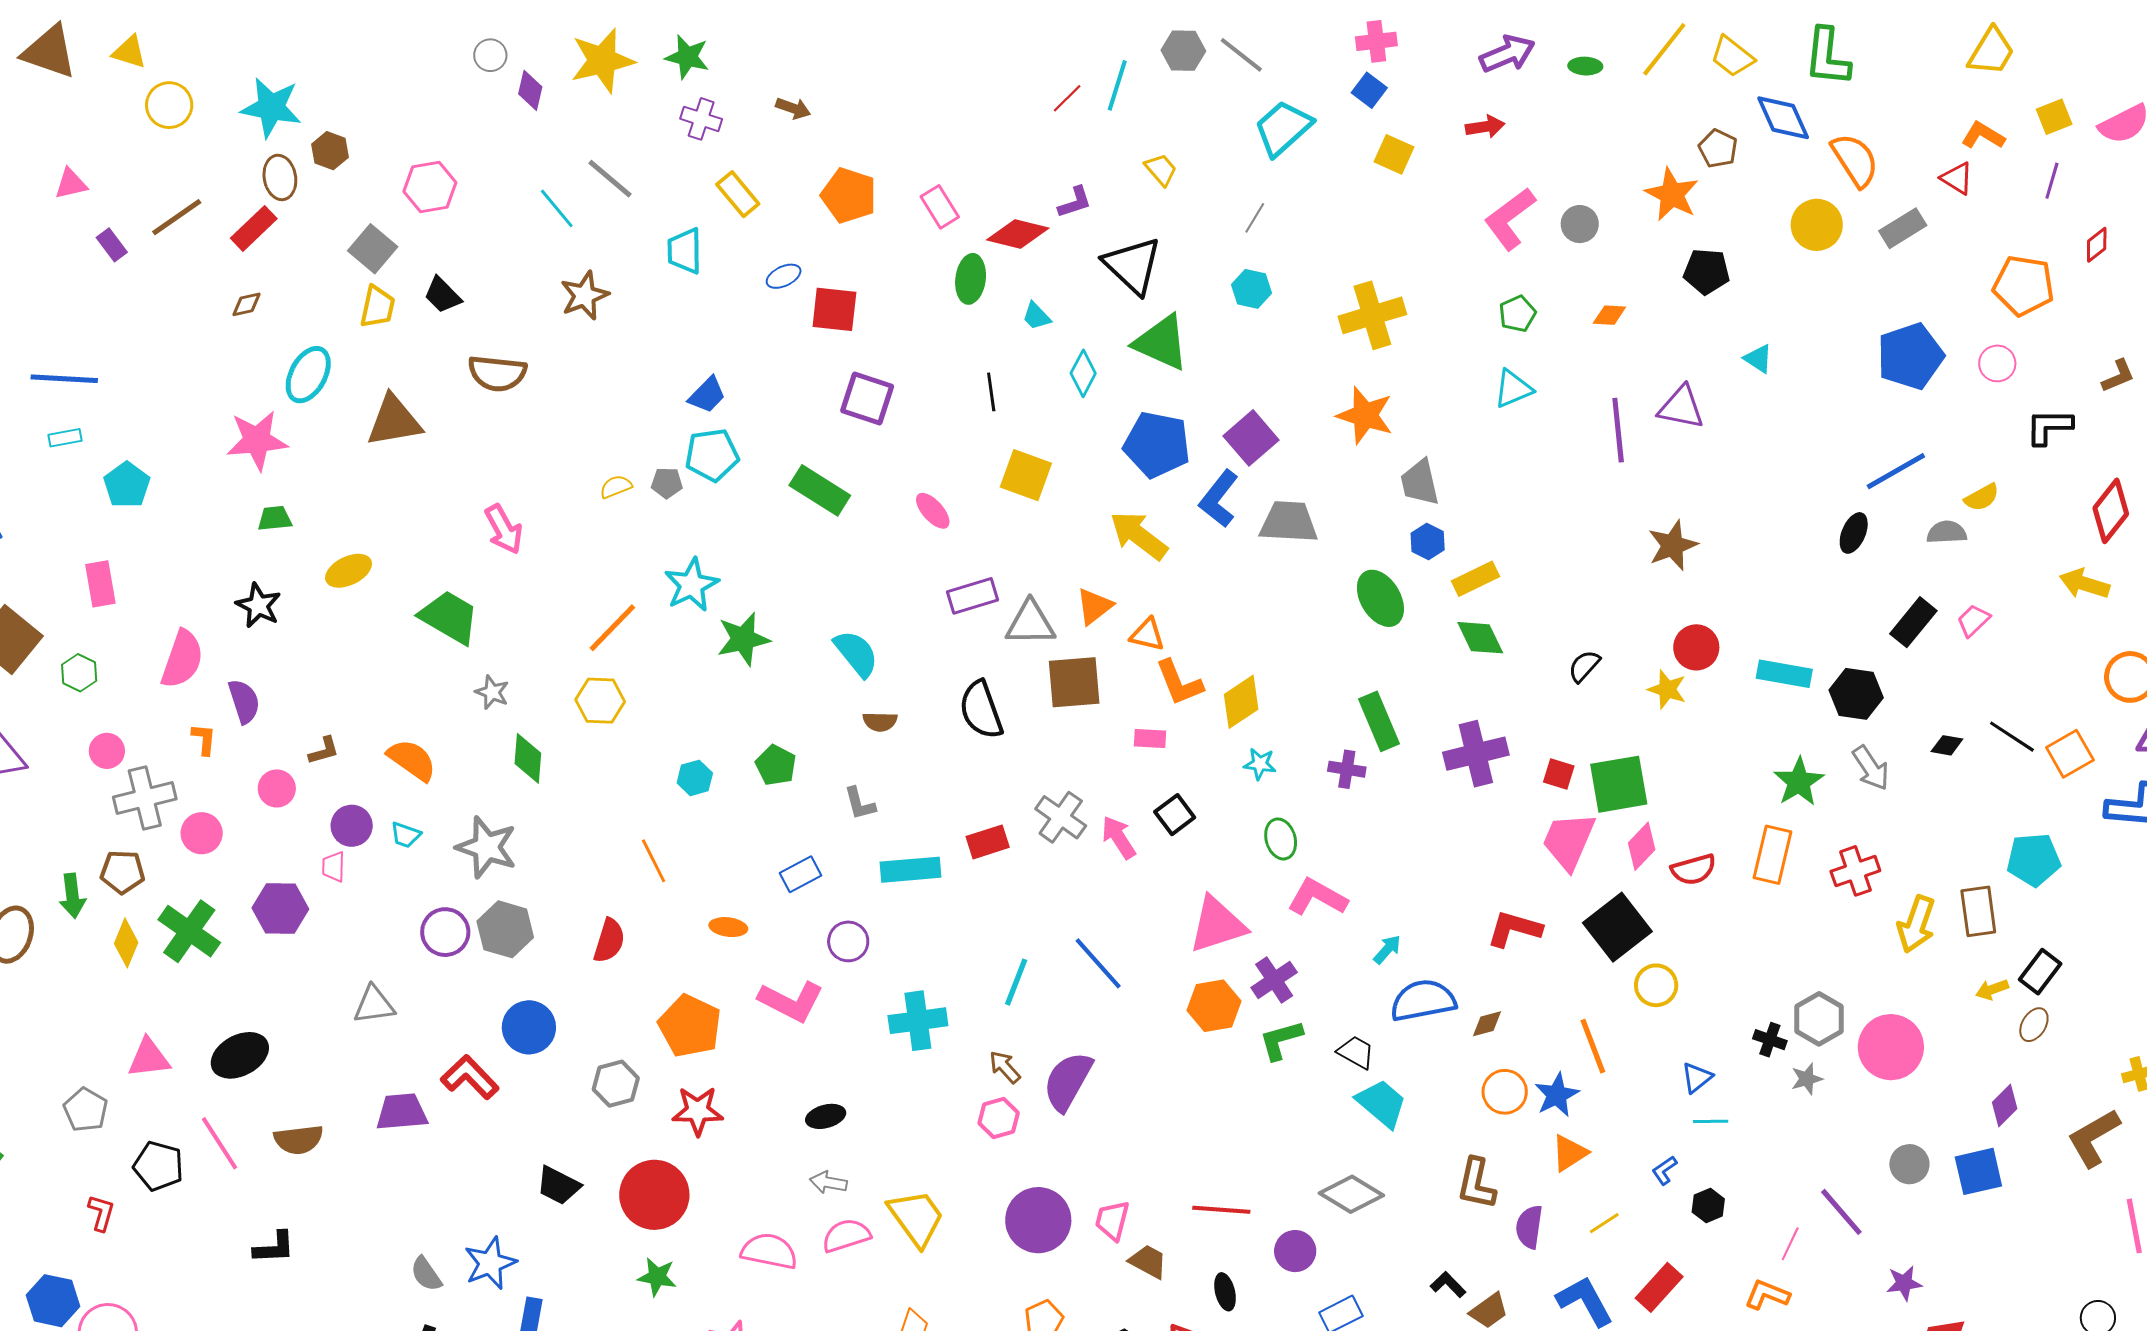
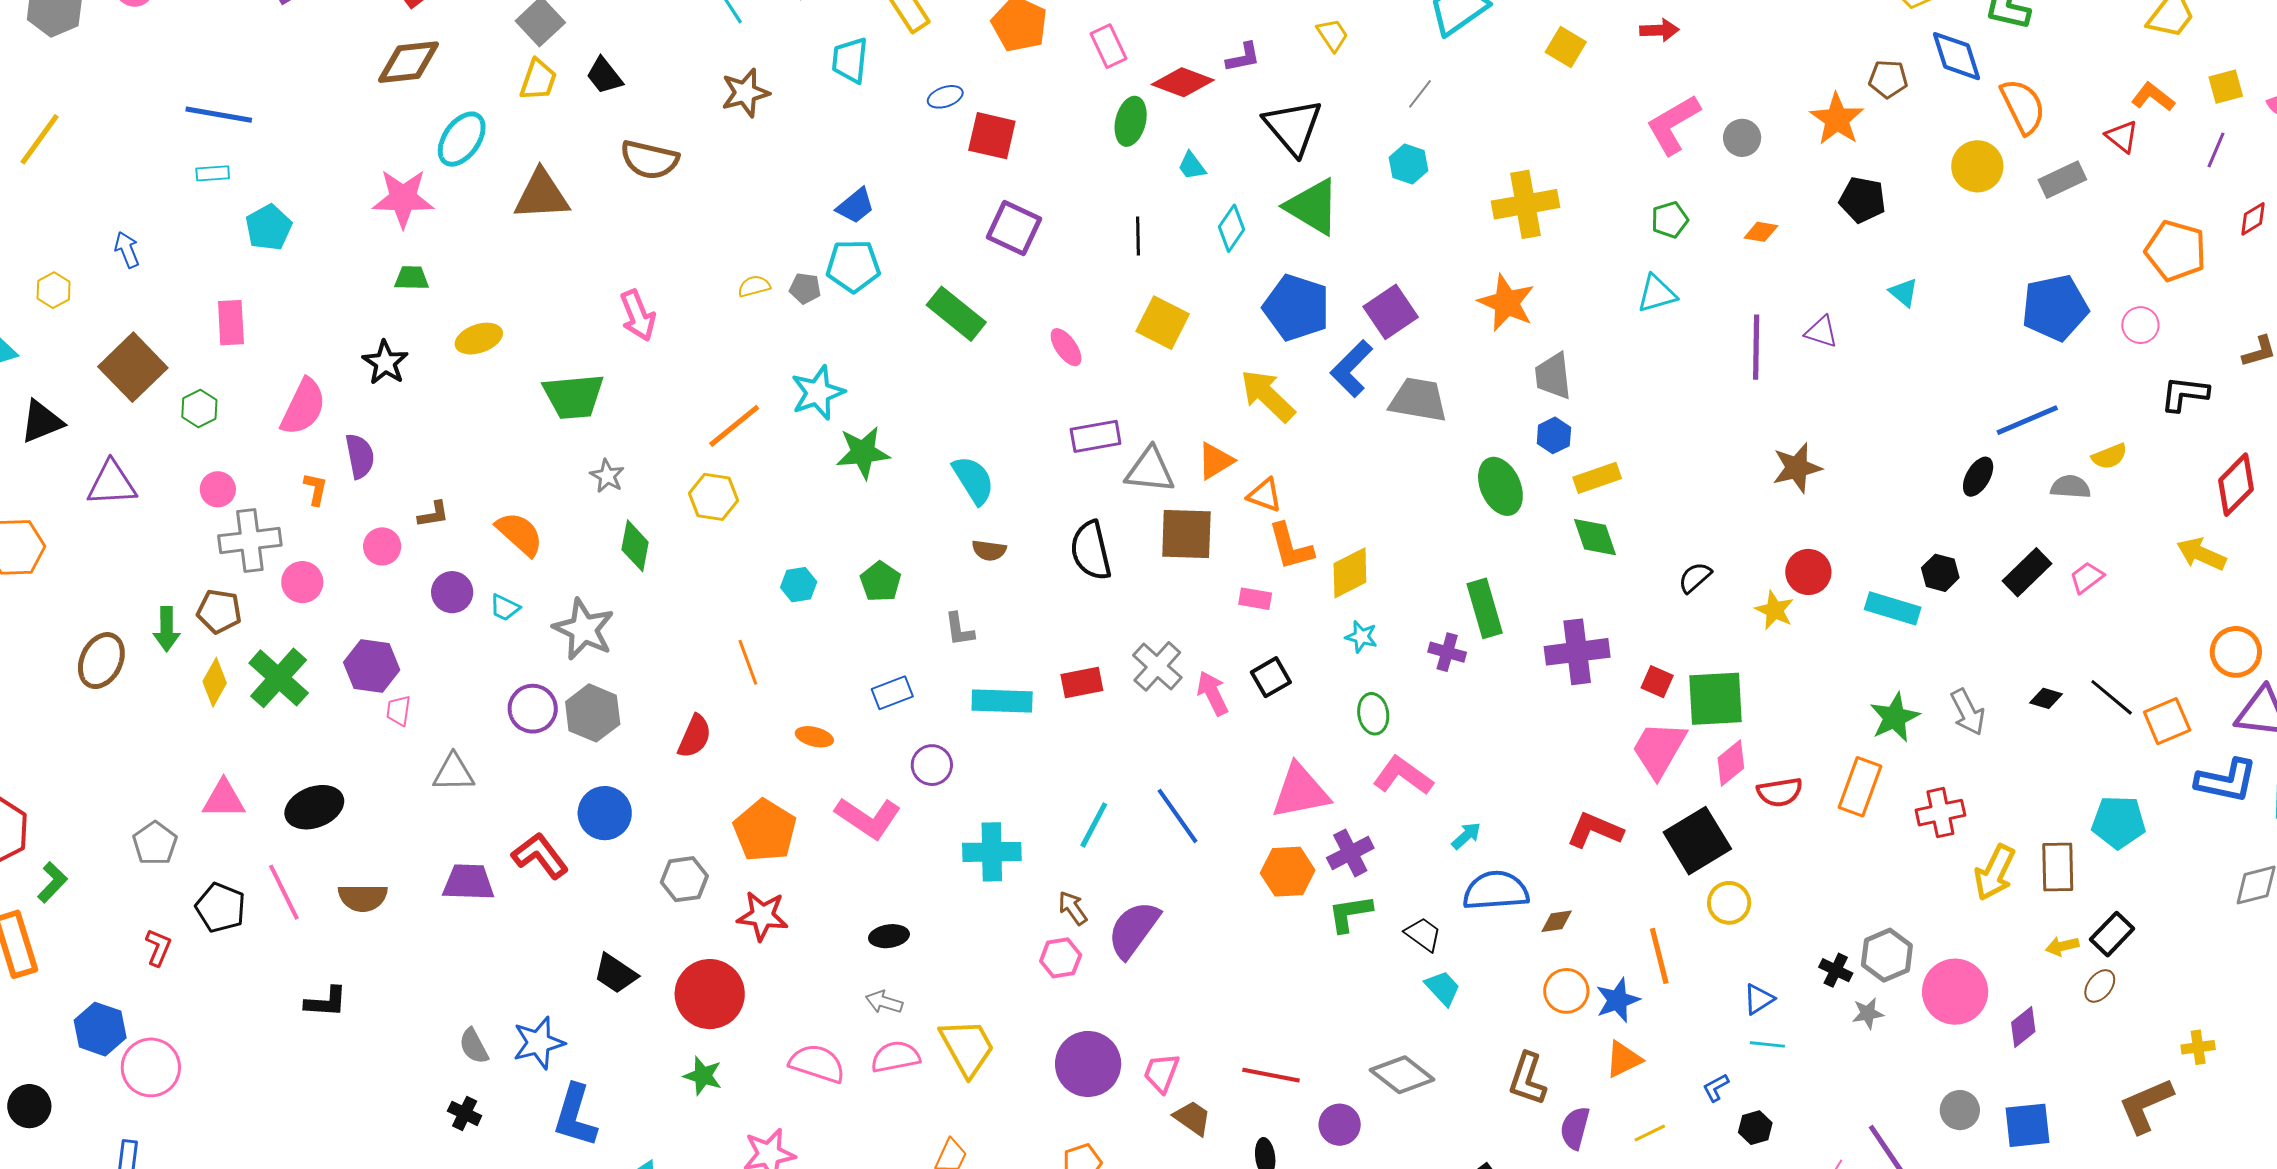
brown pentagon: (1718, 149) -> (1888, 79), turned -30
brown diamond: (246, 304) -> (409, 62), size x2.0
purple triangle: (1681, 407) -> (1821, 332), size x0.7
green trapezoid: (449, 617) -> (574, 396), turned 138
black hexagon: (1856, 694) -> (1940, 573), moved, size x0.7
pink trapezoid: (333, 867) -> (399, 711), moved
cyan trapezoid: (1382, 1103) -> (1443, 988), size x0.7
purple diamond: (2005, 1106) -> (2023, 1027), moved

